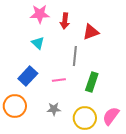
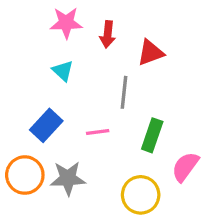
gray star: (54, 109) -> (68, 178), moved, size x1.5
pink semicircle: (111, 116) -> (185, 167), moved

